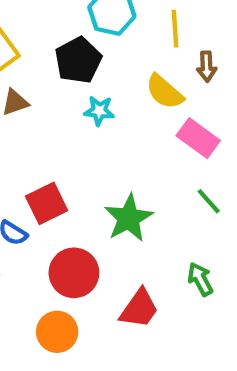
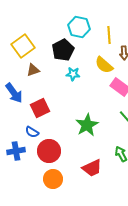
red square: (47, 203) -> (40, 108), moved
red circle: (74, 273) -> (49, 151), moved
red trapezoid: (139, 309) -> (92, 168), turned 30

